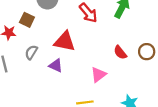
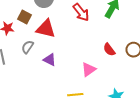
red triangle: (65, 41) -> (46, 29), moved

